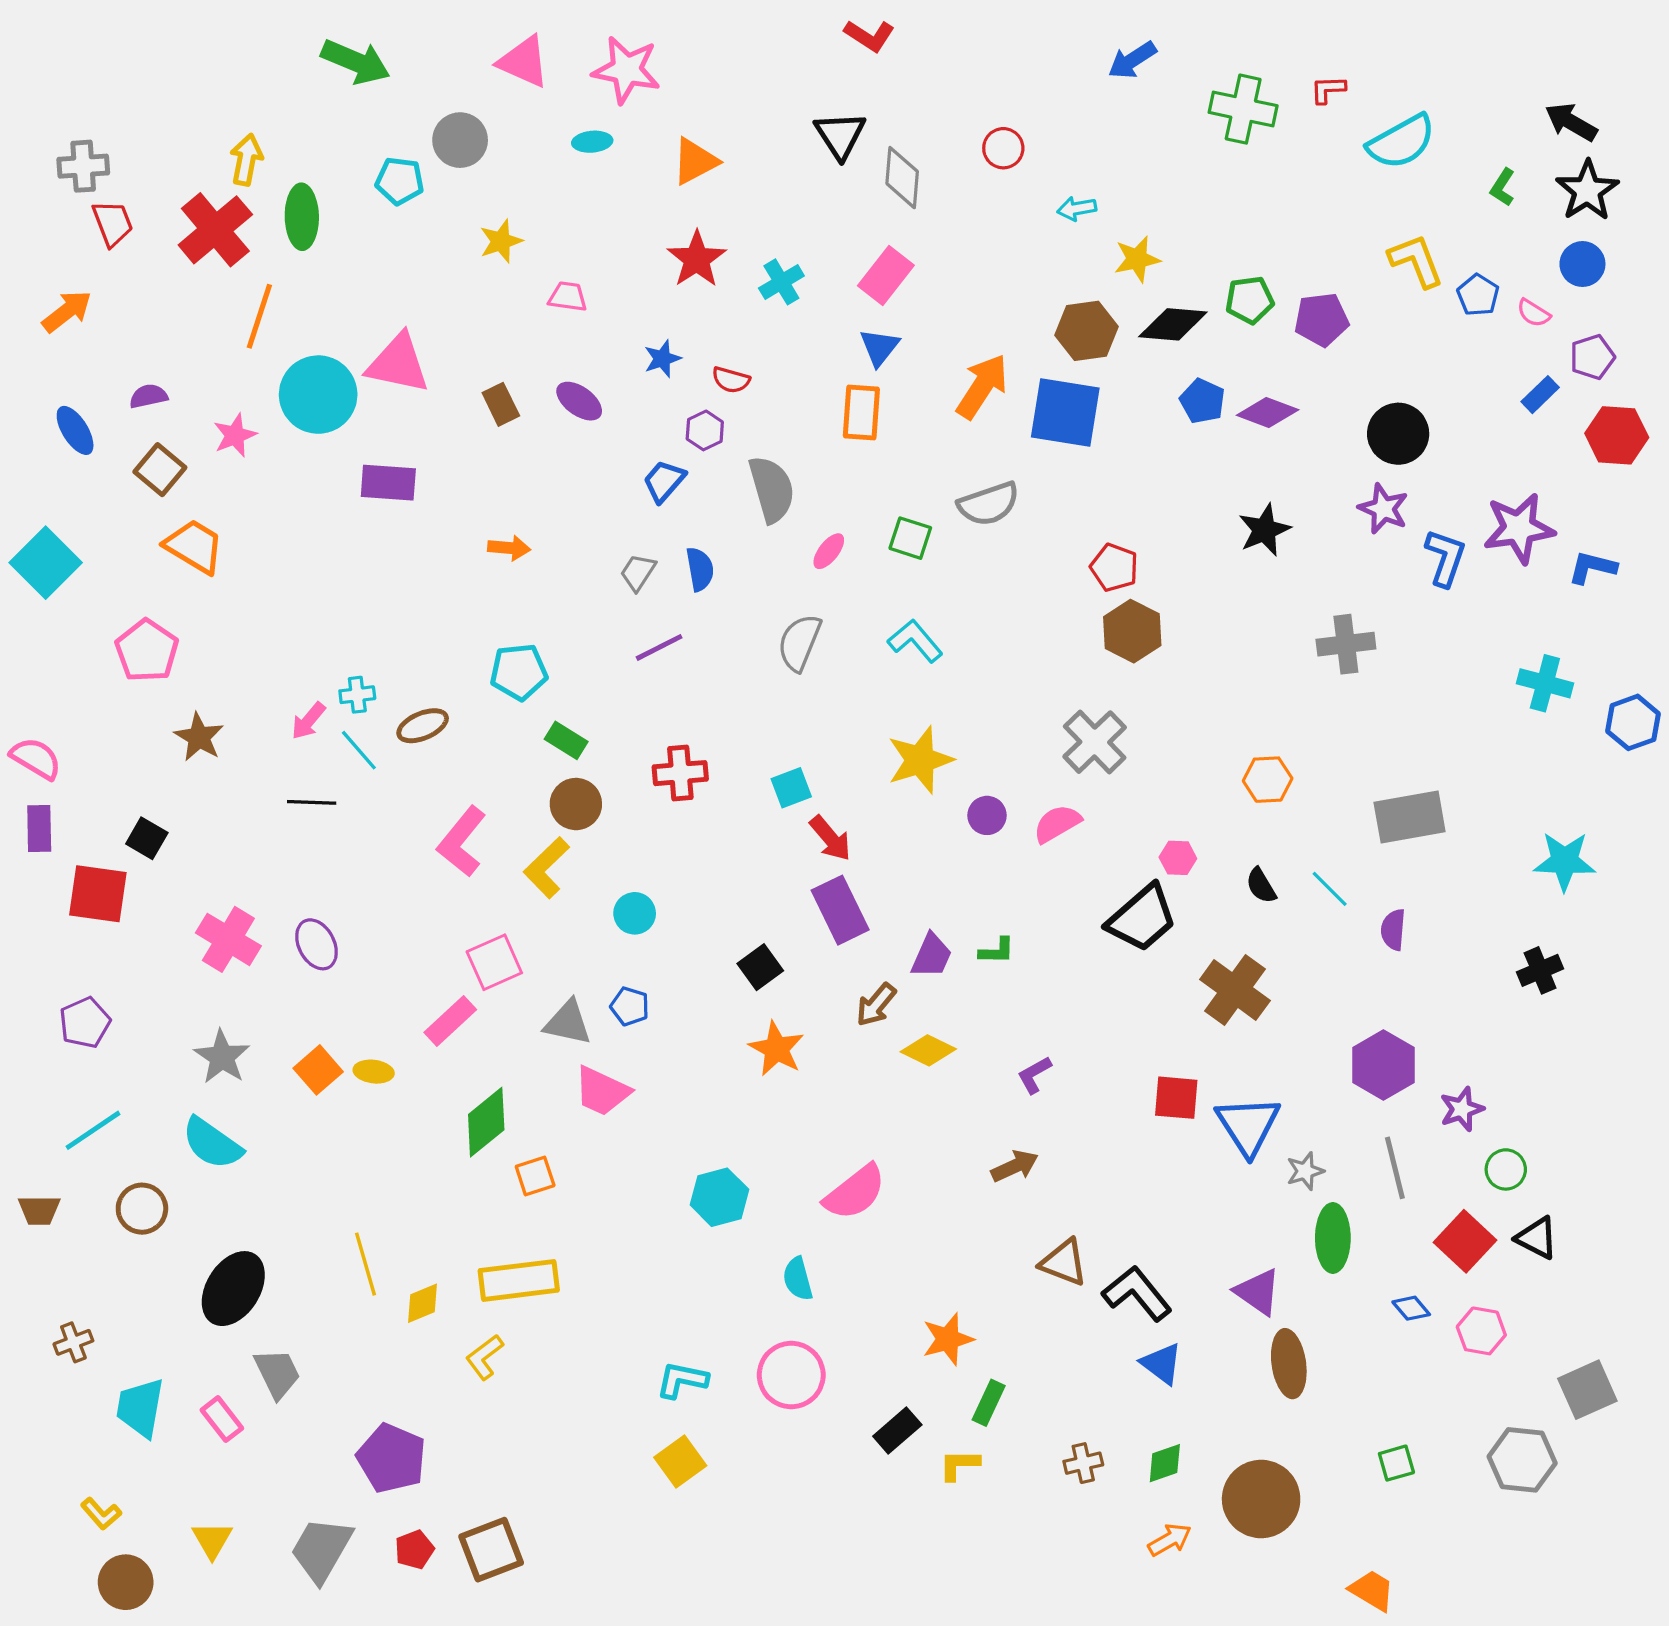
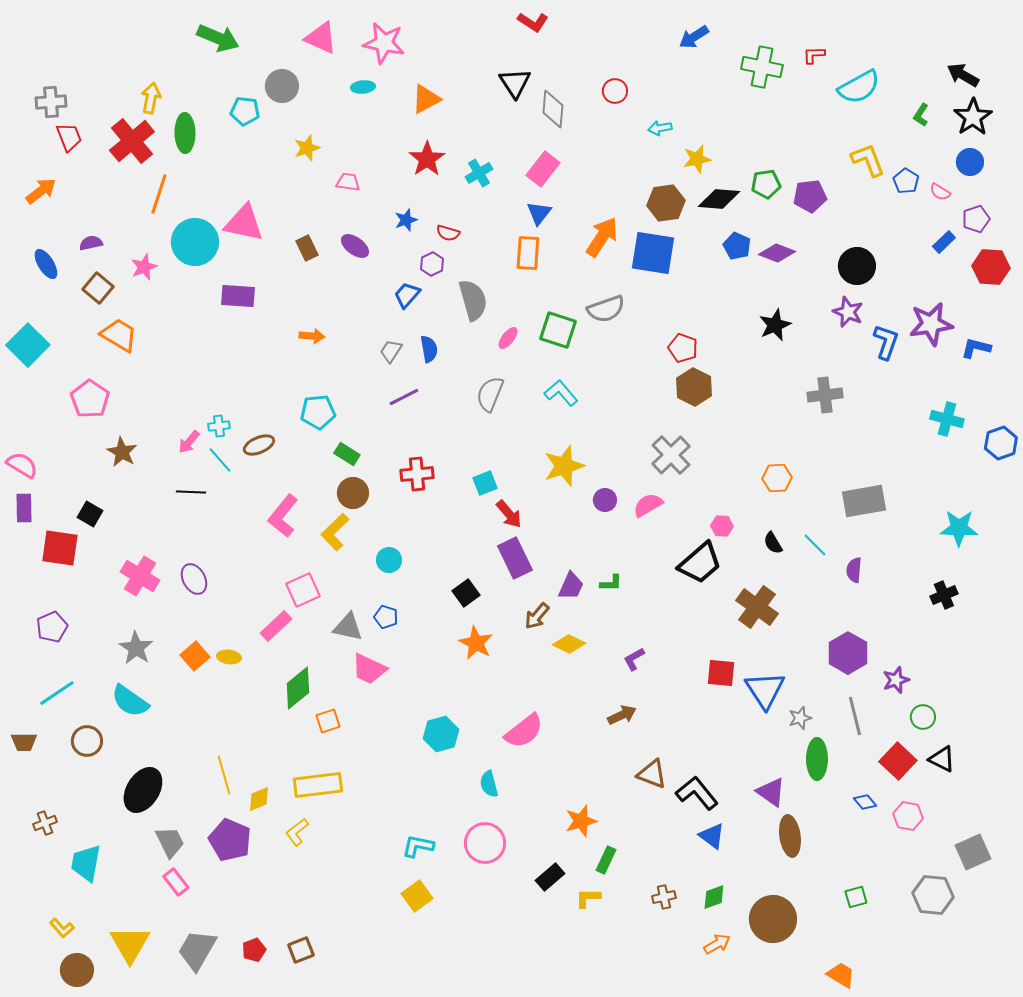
green square: (910, 538) -> (558, 330), size x1.4
pink rectangle: (222, 1419) -> (176, 882), moved
purple pentagon: (392, 1458) -> (230, 840), moved
yellow triangle: (212, 1540) -> (130, 944), size x1.6
brown square: (491, 1550) -> (301, 950), size x0.7

